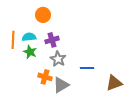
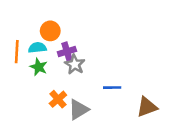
orange circle: (43, 15) -> (50, 31), moved
gray star: (58, 59) -> (75, 64), moved
orange cross: (45, 77) -> (58, 99), turned 32

